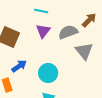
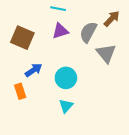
purple triangle: (43, 31) -> (60, 31), turned 35
gray semicircle: (68, 32) -> (88, 32), turned -42

